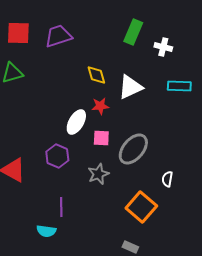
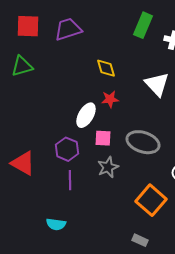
white triangle: (130, 87) -> (157, 84), moved, turned -48
pink square: (101, 138) -> (103, 138), moved
gray ellipse: (133, 149) -> (143, 142), turned 68
purple line: (61, 207) -> (70, 180), moved

